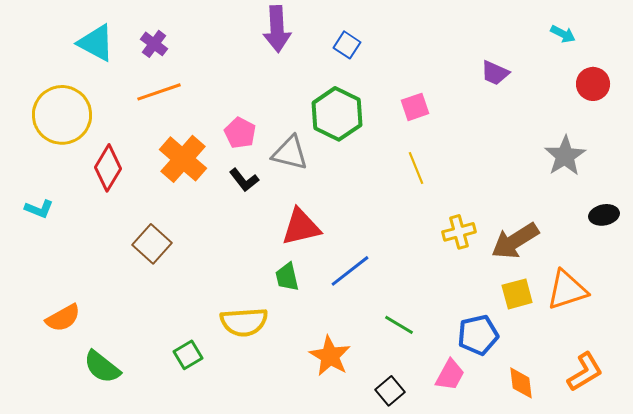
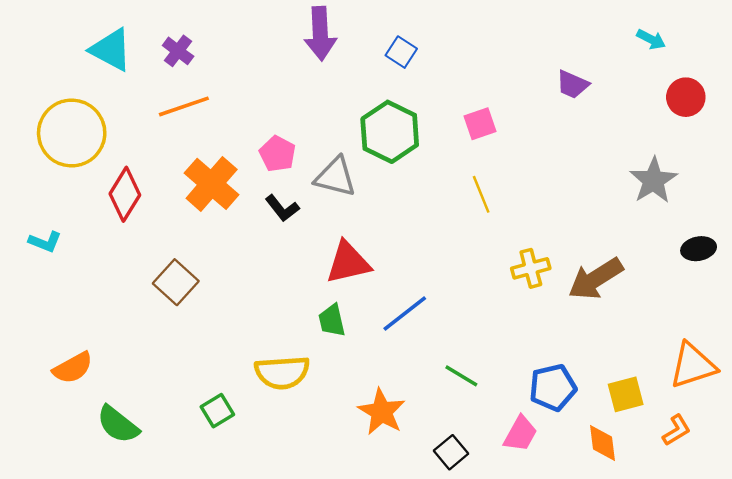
orange triangle: (567, 290) -> (693, 365), moved
yellow square: (517, 294) -> (626, 394), moved
orange L-shape: (585, 372) -> (677, 430), size x0.7

